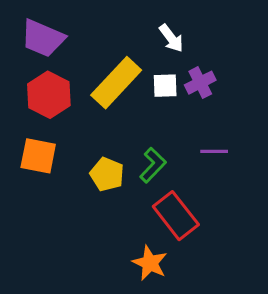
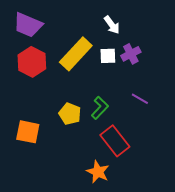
purple line: (214, 151) -> (140, 99), turned 30
orange square: (38, 156) -> (28, 132), moved

